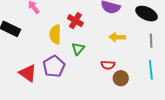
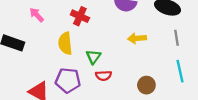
red cross: (75, 21) -> (80, 16), moved
red semicircle: (108, 65) -> (104, 76), moved
purple pentagon: (54, 66) -> (68, 80), turned -30

